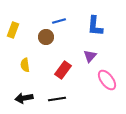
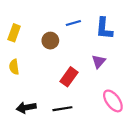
blue line: (59, 21) -> (73, 23), moved
yellow semicircle: (25, 65) -> (14, 67), moved
pink ellipse: (107, 80) -> (113, 101), moved

